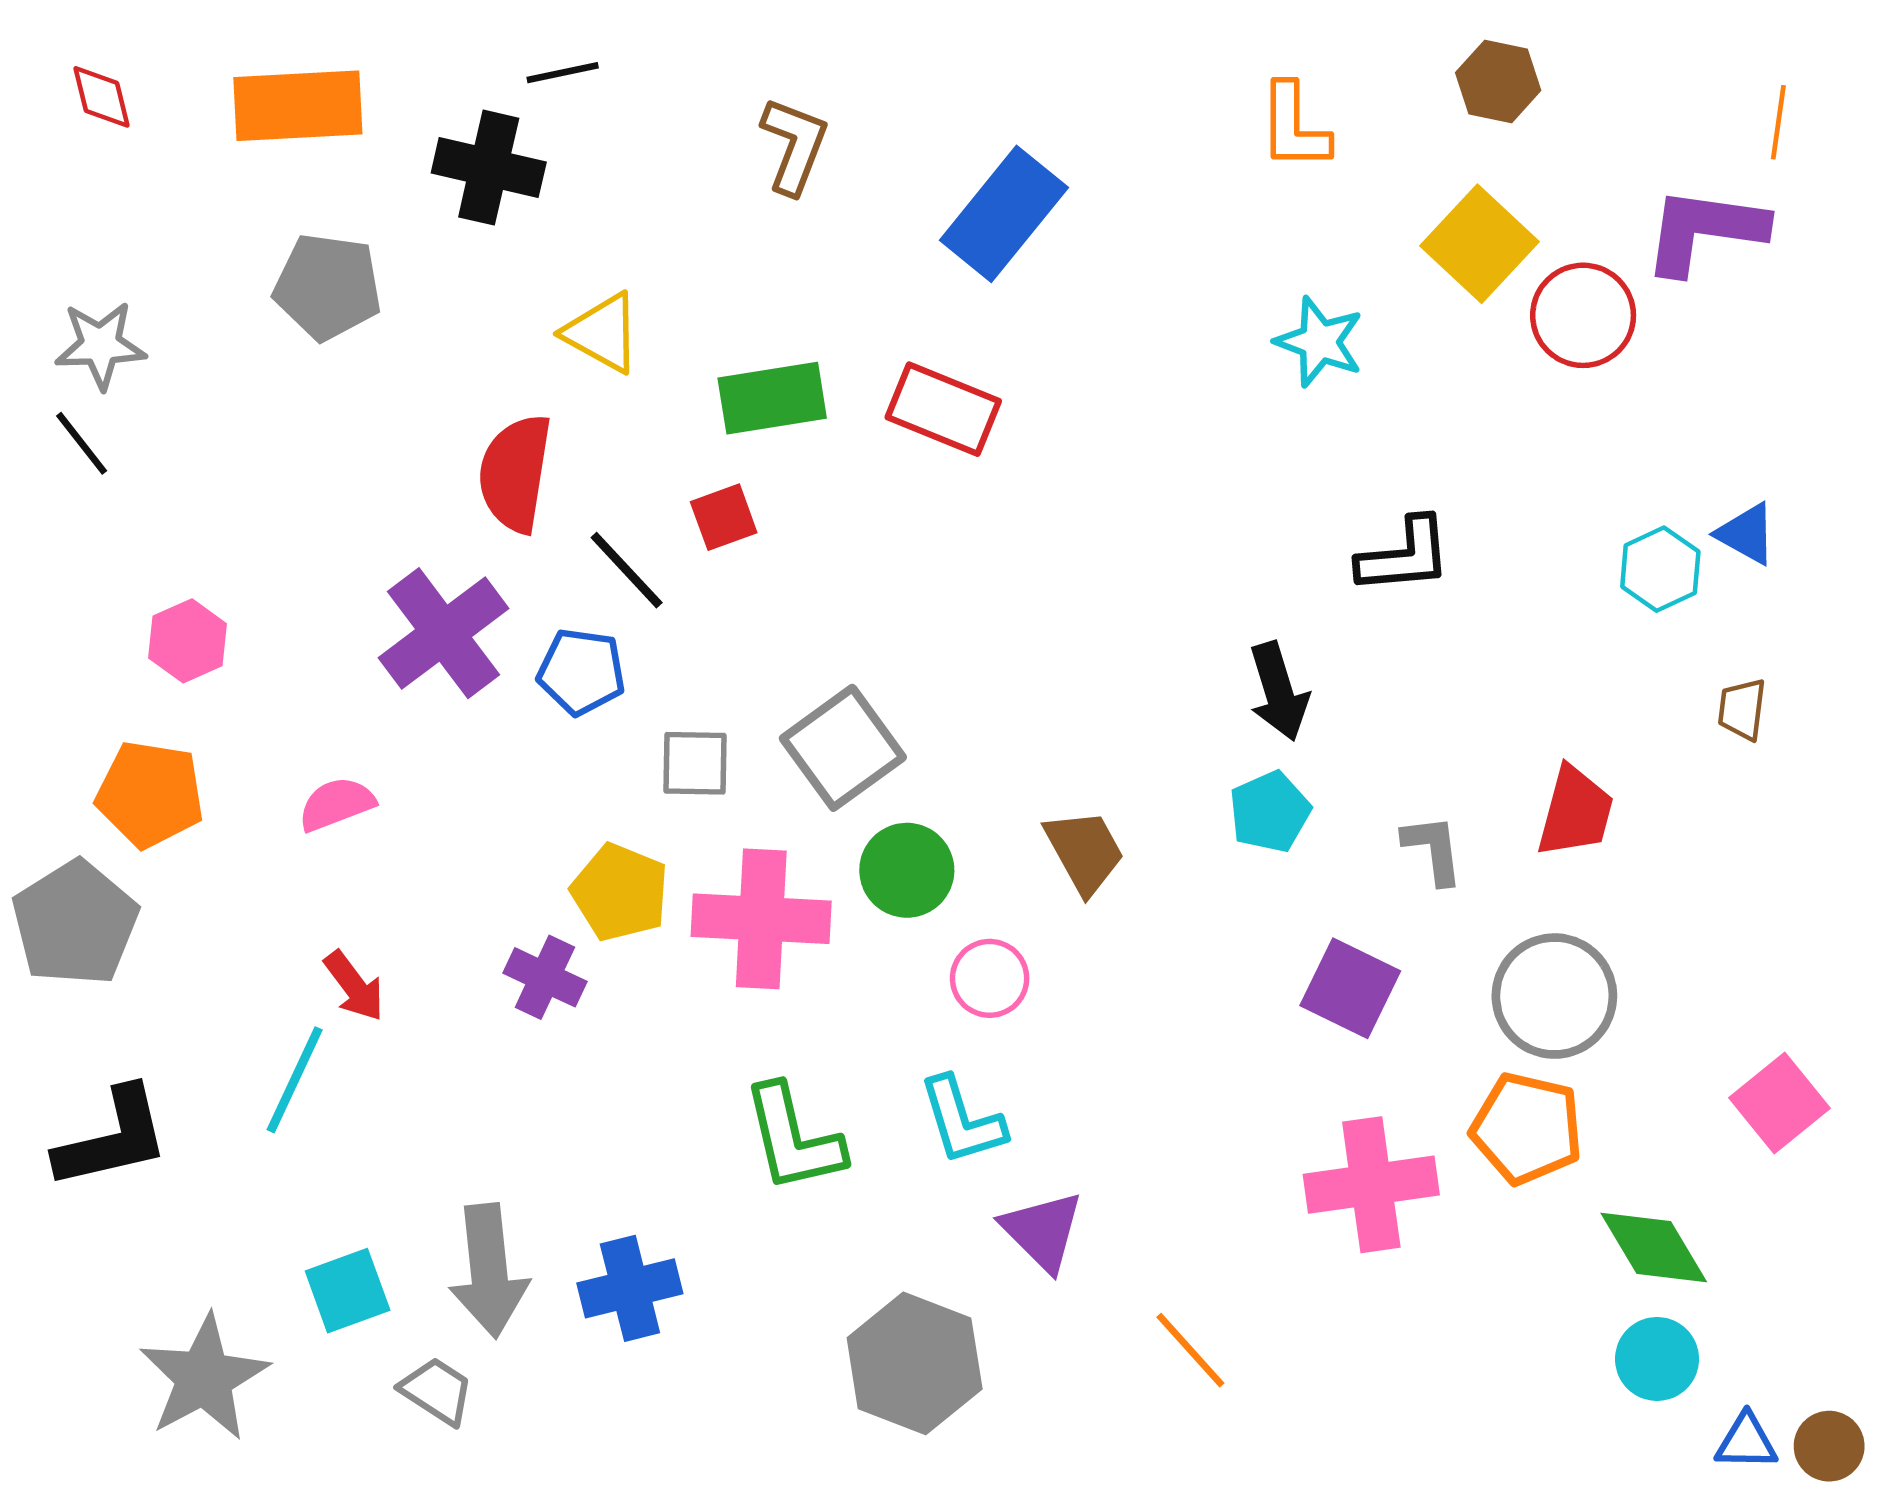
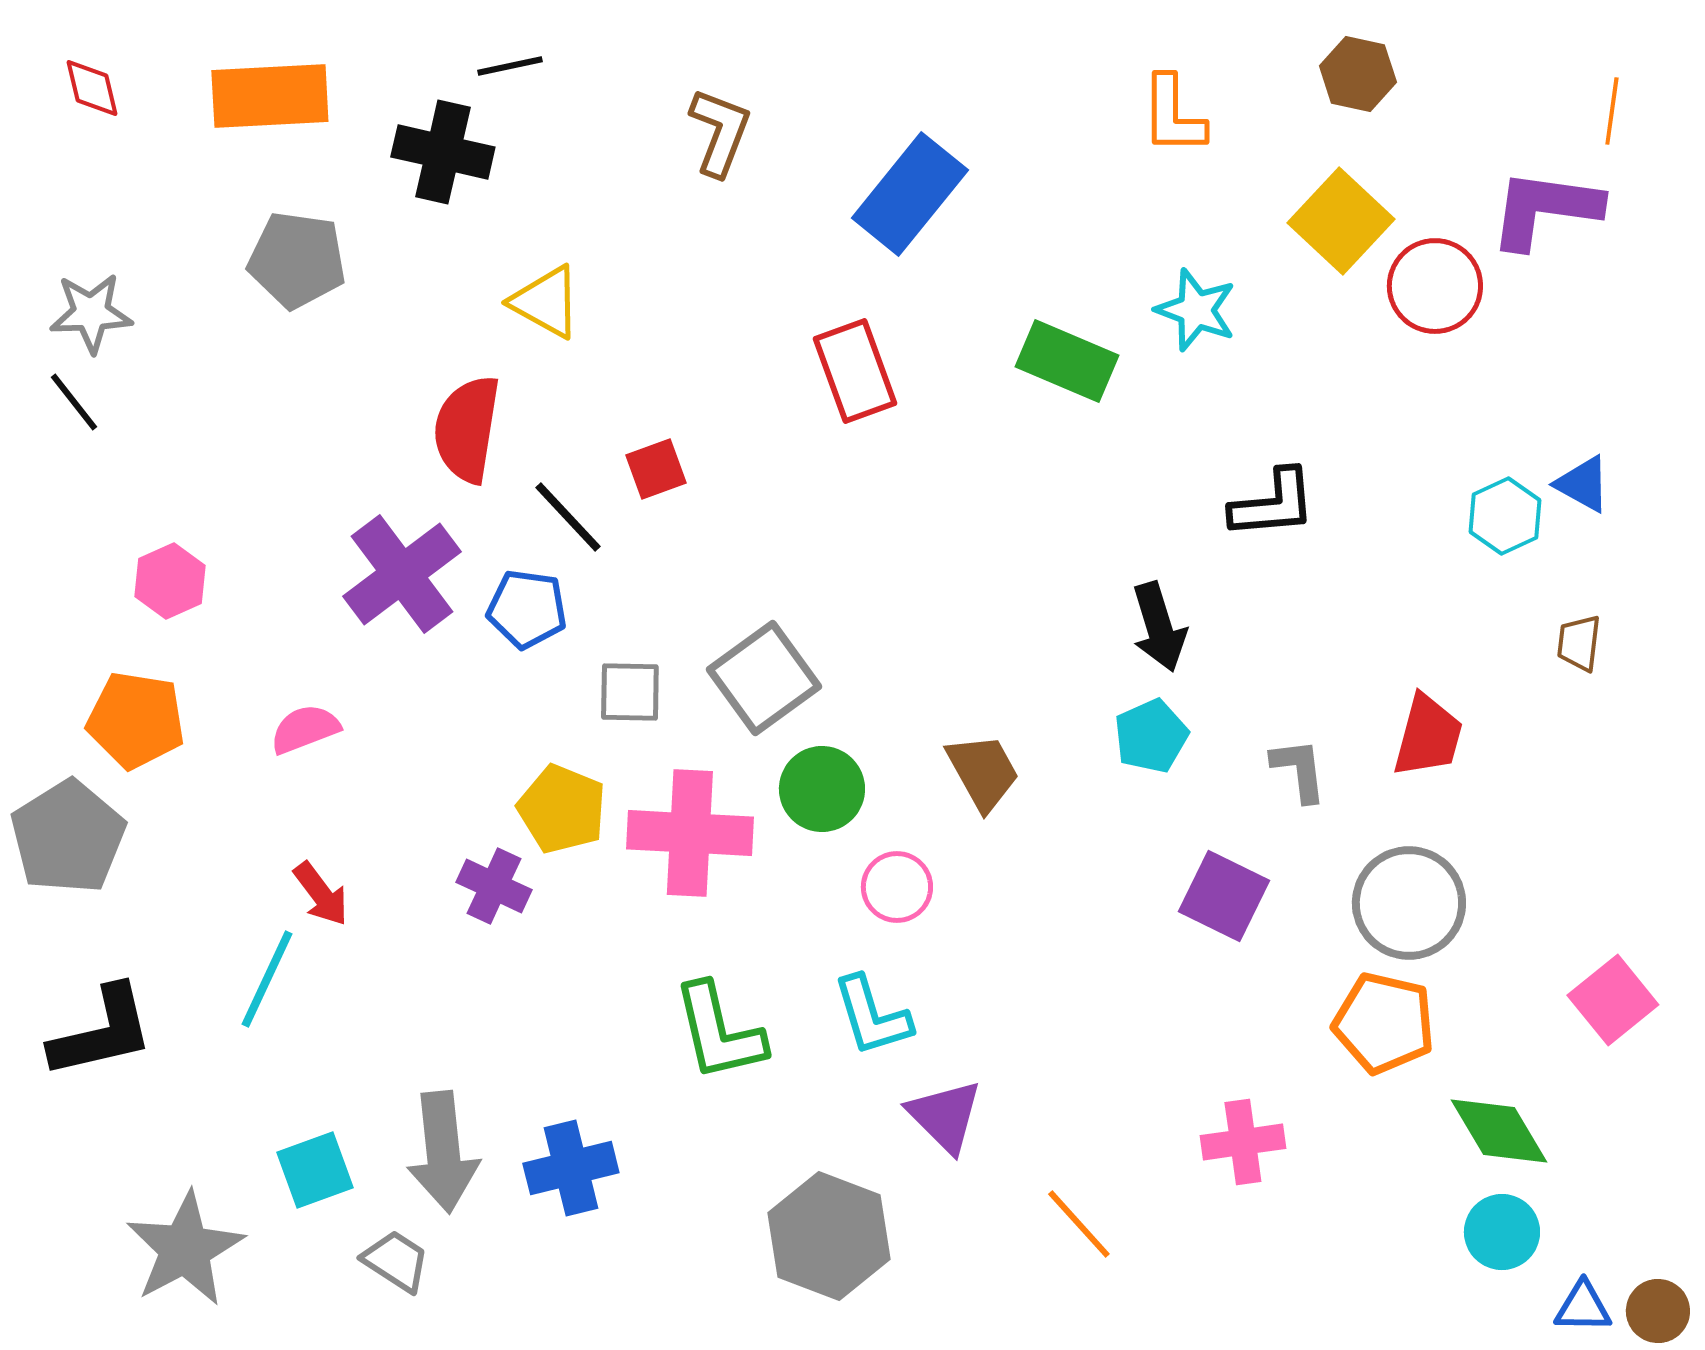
green rectangle: (772, 398) -> (1067, 361), moved, turned 32
red rectangle: (943, 409) -> (855, 371), turned 48
pink cross: (1371, 1185) -> (1243, 1142), moved, size x0.7

